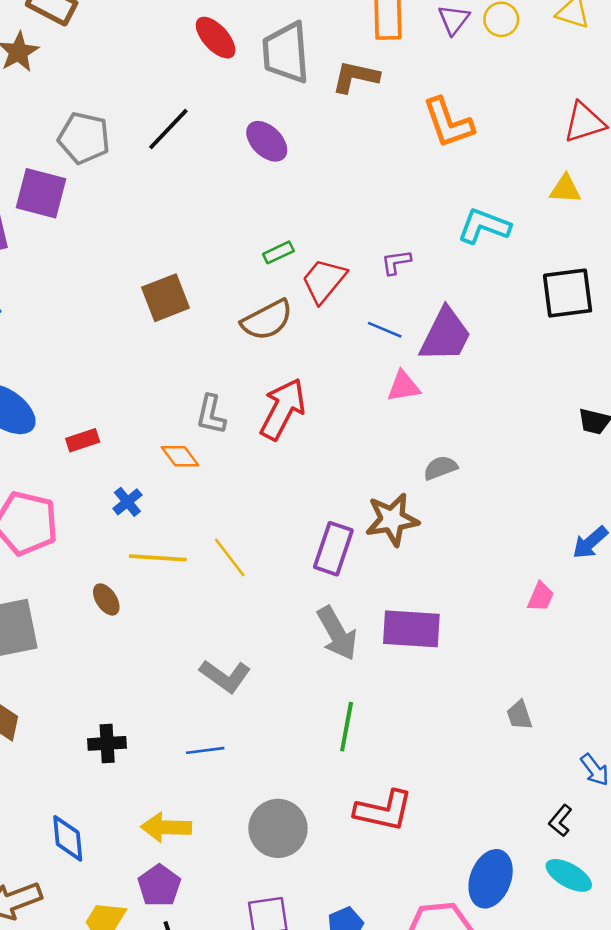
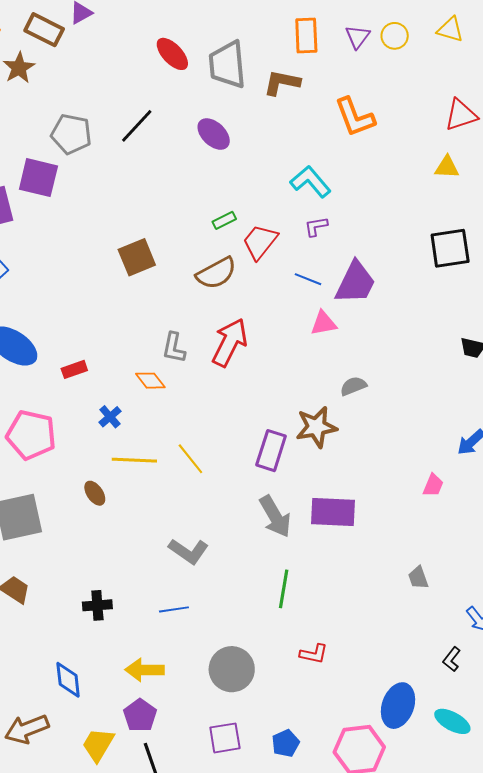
cyan L-shape: (484, 226) -> (311, 182), moved, turned 30
red L-shape: (384, 811) -> (314, 654), size x0.6
cyan ellipse: (569, 875) -> (452, 721), moved

